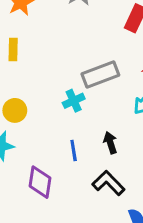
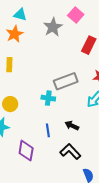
cyan cross: (74, 101) -> (48, 98), turned 32
black arrow: (110, 143) -> (72, 125), turned -48

